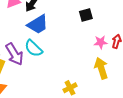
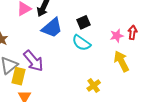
black square: (86, 15) -> (83, 22), moved
cyan semicircle: (33, 48) -> (81, 43), moved

